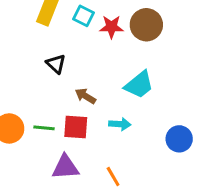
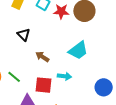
red square: (76, 127) -> (43, 85), moved
green line: (44, 128) -> (14, 77), turned 32

